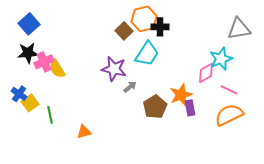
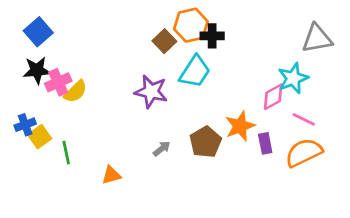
yellow semicircle: (57, 69) -> (75, 92), turned -102
gray arrow: (130, 87) -> (162, 149), moved
blue cross: (19, 94) -> (25, 125), turned 35
purple rectangle: (190, 108) -> (265, 143), moved

